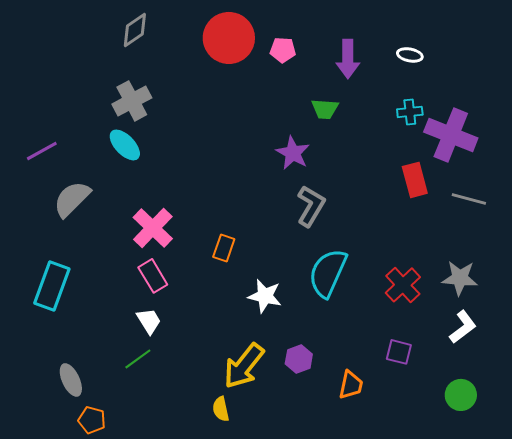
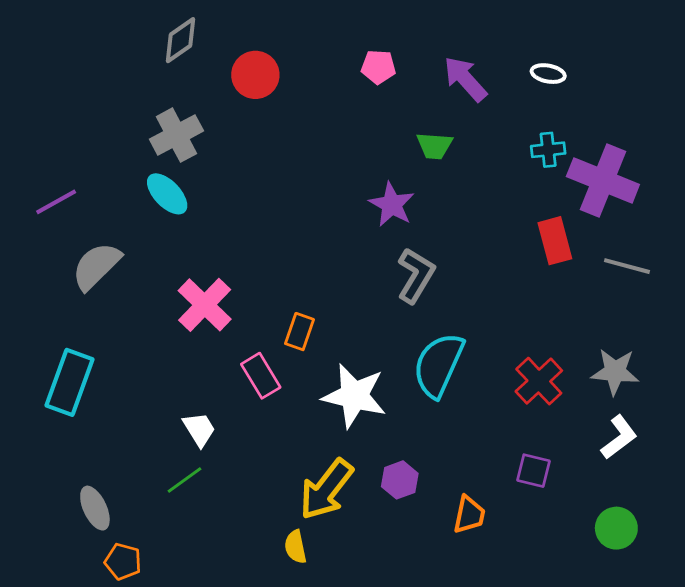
red circle: (229, 38) -> (255, 75), moved, size x0.7
purple arrow: (348, 59) -> (465, 79), turned 138
pink rectangle: (153, 276) -> (261, 376), moved
white star: (265, 296) -> (354, 396), size x1.4

